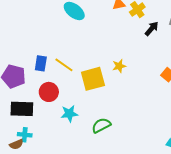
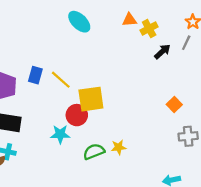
yellow star: (119, 66) -> (119, 147), moved
red circle: (49, 92) -> (77, 115), moved

